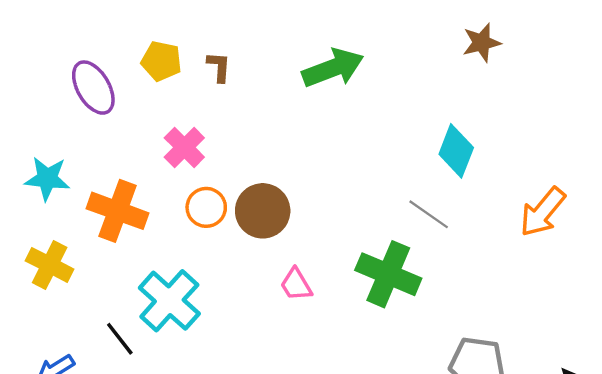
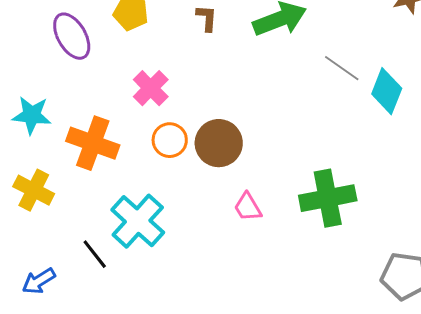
brown L-shape: (219, 67) -> (207, 18), moved
gray line: (429, 214) -> (342, 68), moved
green cross: (388, 274) -> (328, 198), turned -34

